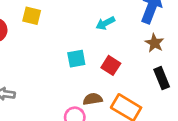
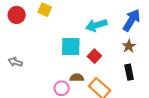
cyan arrow: (105, 23) -> (96, 25), size x1.5
cyan square: (76, 59) -> (71, 46), size x1.5

